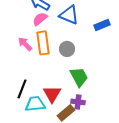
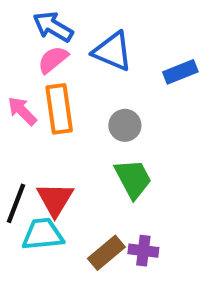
gray circle: (67, 49) -> (125, 125), moved
red triangle: (52, 94) -> (55, 199), moved
purple cross: (78, 102) -> (143, 251), moved

